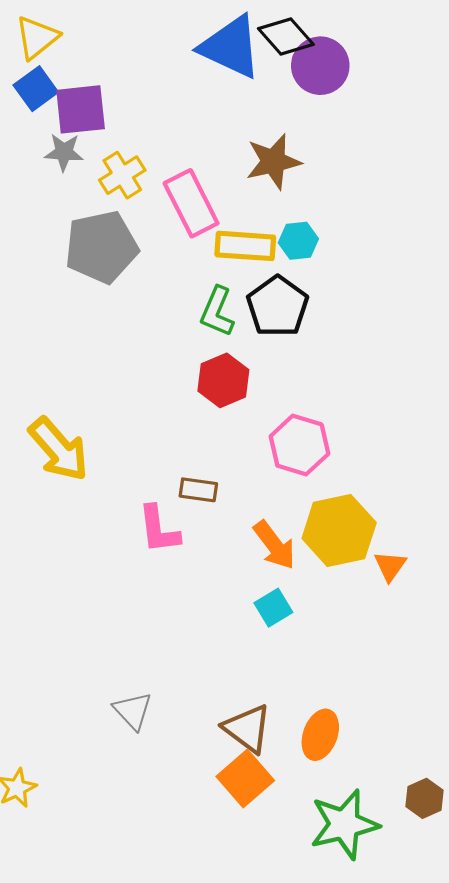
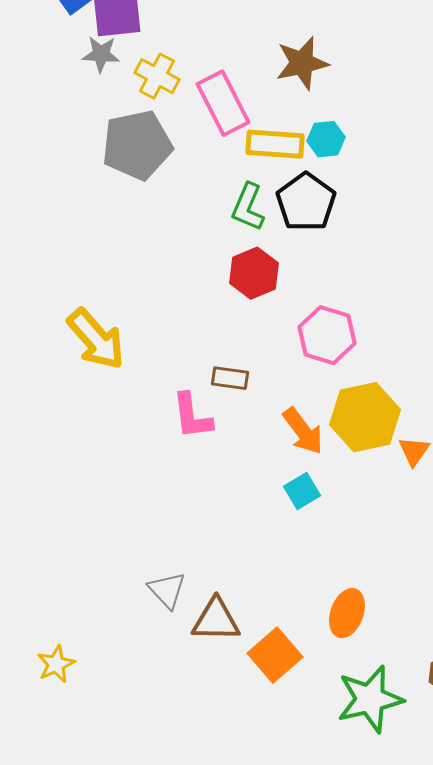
yellow cross: (122, 175) -> (157, 76), turned -30
brown triangle: (247, 729) -> (216, 620), moved, turned -36

